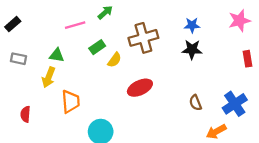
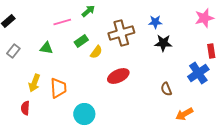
blue star: (192, 25) -> (155, 22), moved
gray rectangle: (18, 59) -> (13, 51), turned -64
yellow arrow: (49, 77) -> (34, 83), moved
blue cross: (235, 104) -> (198, 73), moved
red semicircle: (25, 114) -> (25, 108), moved

